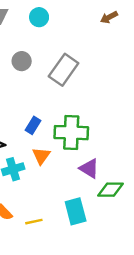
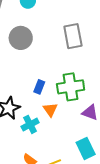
gray circle: (22, 61) -> (21, 38), size x1.5
gray rectangle: (64, 70) -> (73, 36), moved, turned -35

